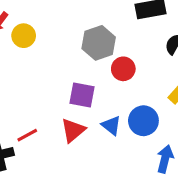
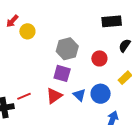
gray hexagon: (99, 43) -> (67, 49), moved
red circle: (123, 69) -> (99, 58), moved

